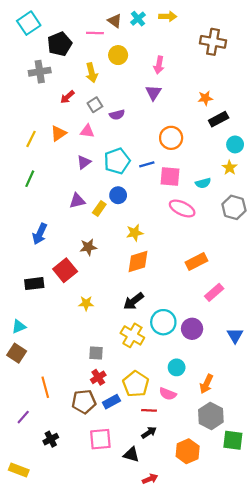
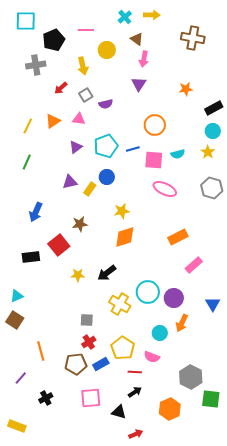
brown triangle: (115, 21) -> (137, 39), moved
cyan square: (29, 23) -> (26, 21), turned 35
black rectangle: (219, 119) -> (214, 108), moved
cyan semicircle: (203, 183) -> (178, 154), moved
black arrow: (134, 301) -> (107, 273), moved
orange arrow: (206, 384) -> (182, 323), moved

